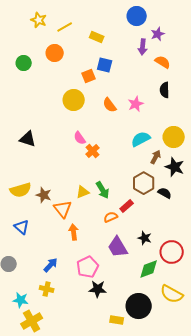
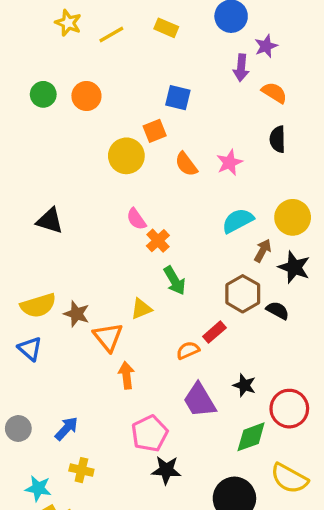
yellow rectangle: (97, 37) -> (166, 28), moved
orange circle: (55, 53) -> (86, 96), moved
orange square: (89, 76) -> (155, 131), moved
green arrow: (103, 190) -> (175, 281), moved
blue triangle: (22, 227) -> (30, 349), moved
blue arrow: (51, 265) -> (67, 428), moved

